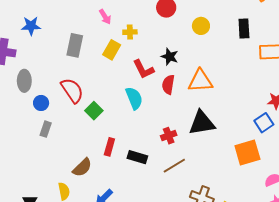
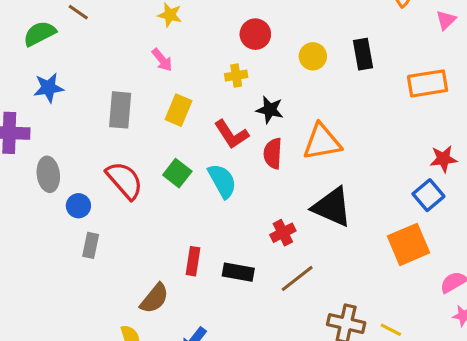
black rectangle: (244, 28) -> (363, 54), moved
yellow cross: (130, 32) -> (236, 76), moved
green square: (94, 111) -> (177, 173), moved
black triangle: (202, 123) -> (332, 207), turned 40

